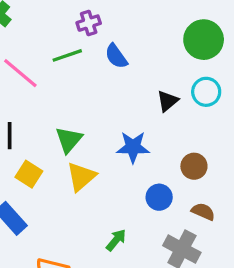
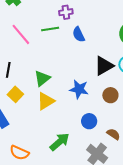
black triangle: (168, 101) -> (104, 66), size x1.5
brown circle: (194, 166) -> (110, 95), moved
green arrow: (116, 240) -> (60, 142), size x1.5

